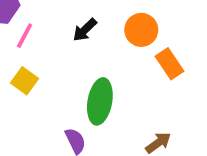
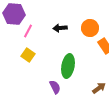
black arrow: (85, 30) -> (60, 28), turned 40

